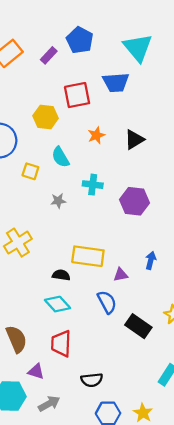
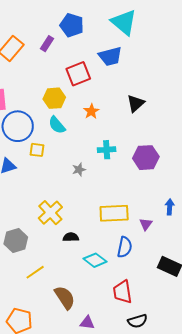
orange star: (96, 135) -> (91, 111), moved
cyan semicircle: (60, 157) -> (57, 125), moved
yellow square: (30, 171) -> (37, 150), moved
black semicircle: (61, 275) -> (71, 237), moved
purple triangle: (121, 275) -> (146, 224), turned -32
blue semicircle: (107, 302) -> (125, 247), moved, turned 50
red trapezoid: (61, 344) -> (122, 292), moved

